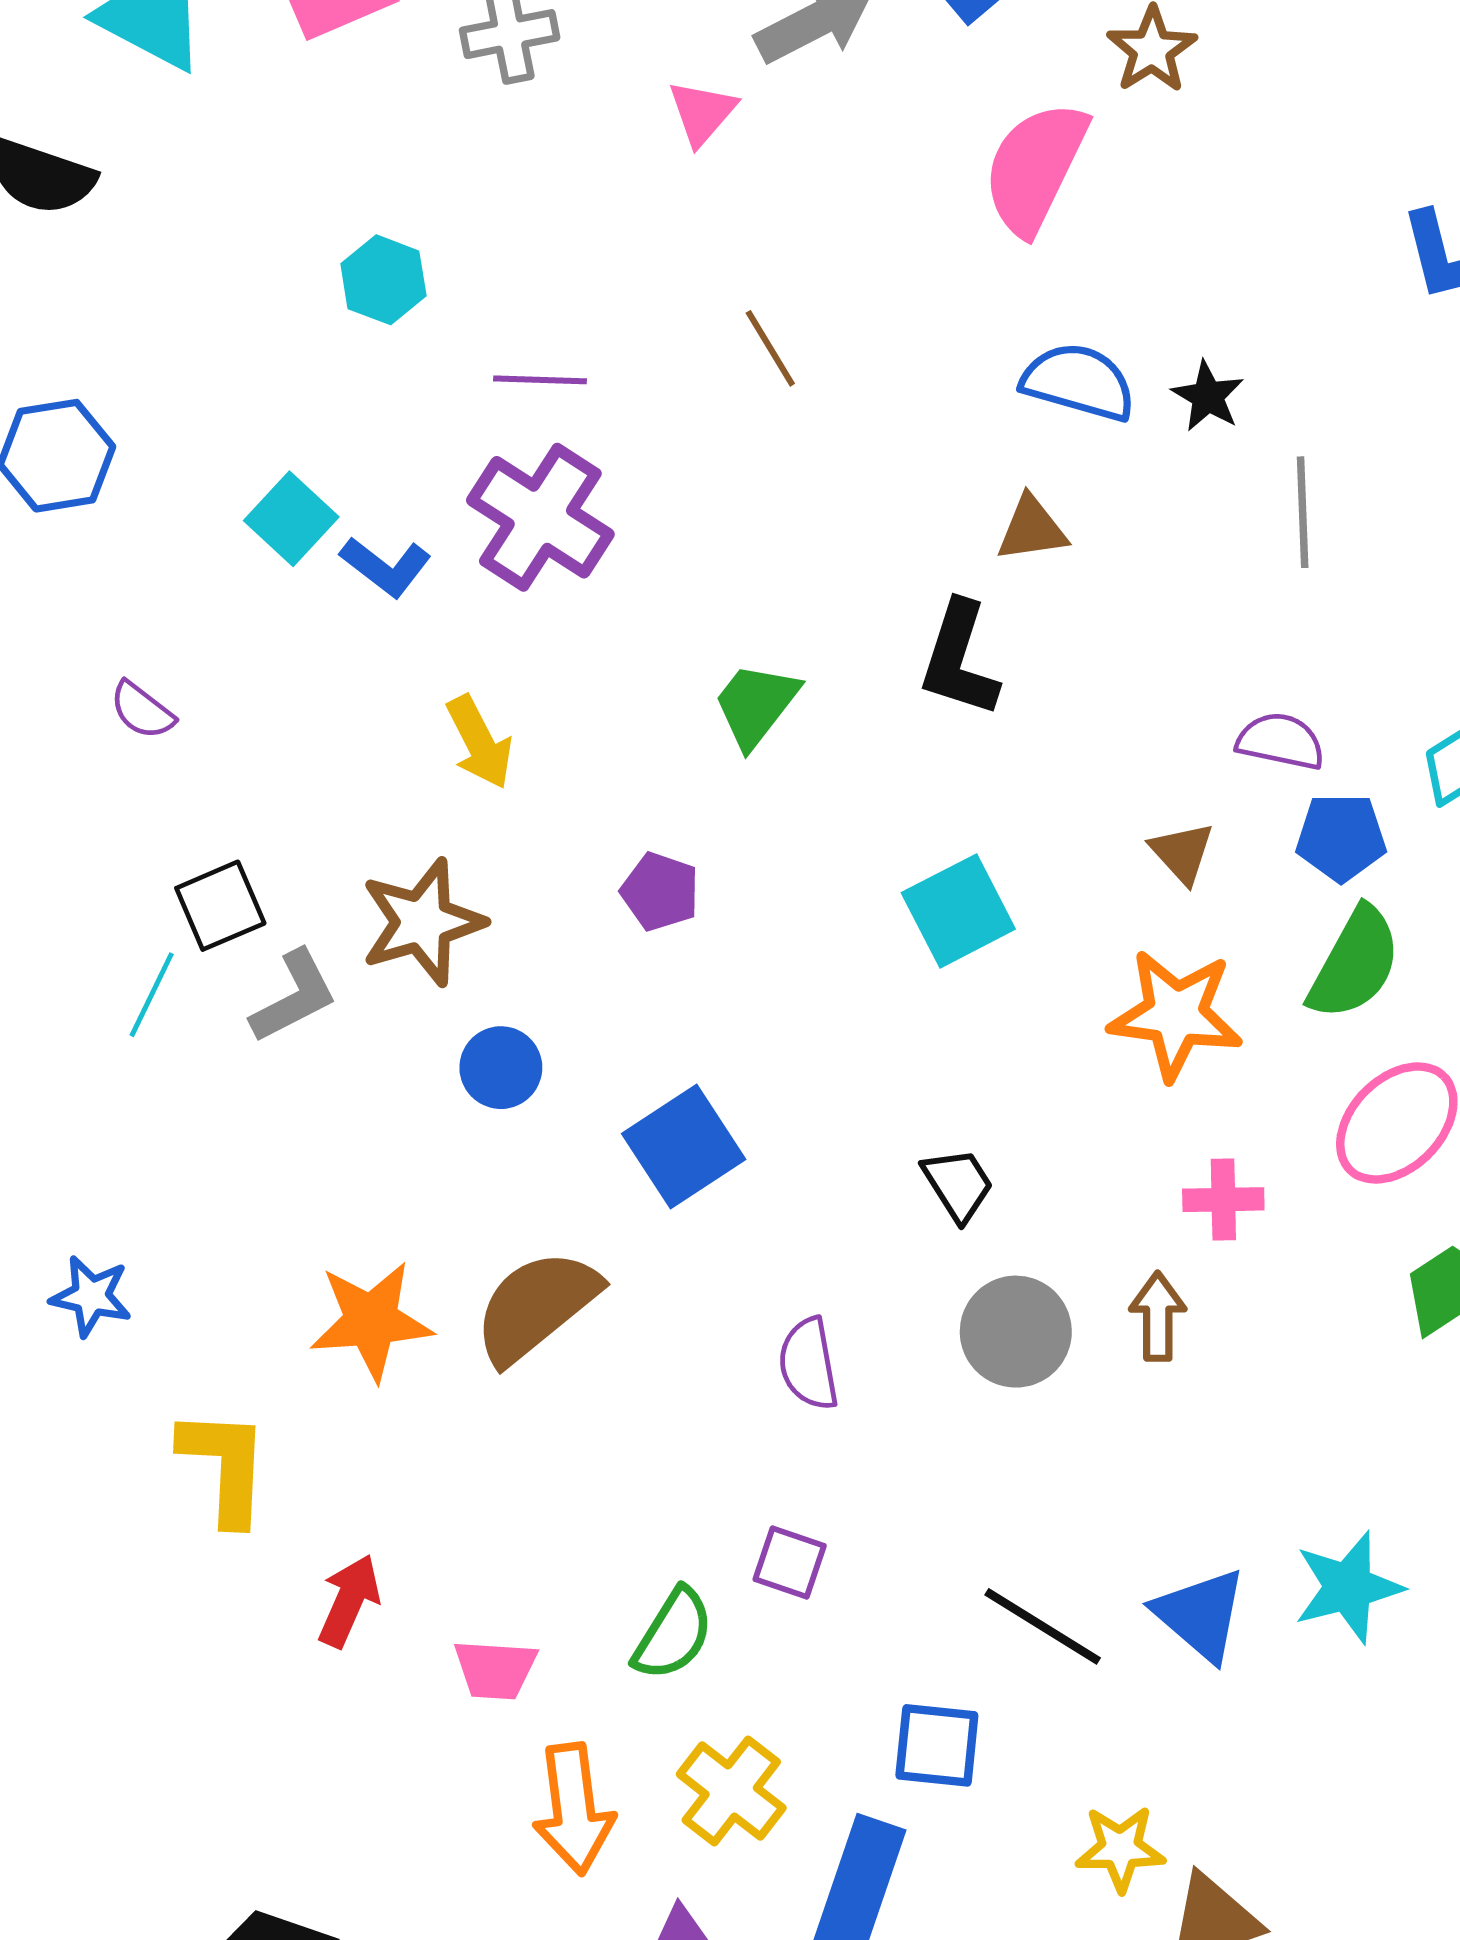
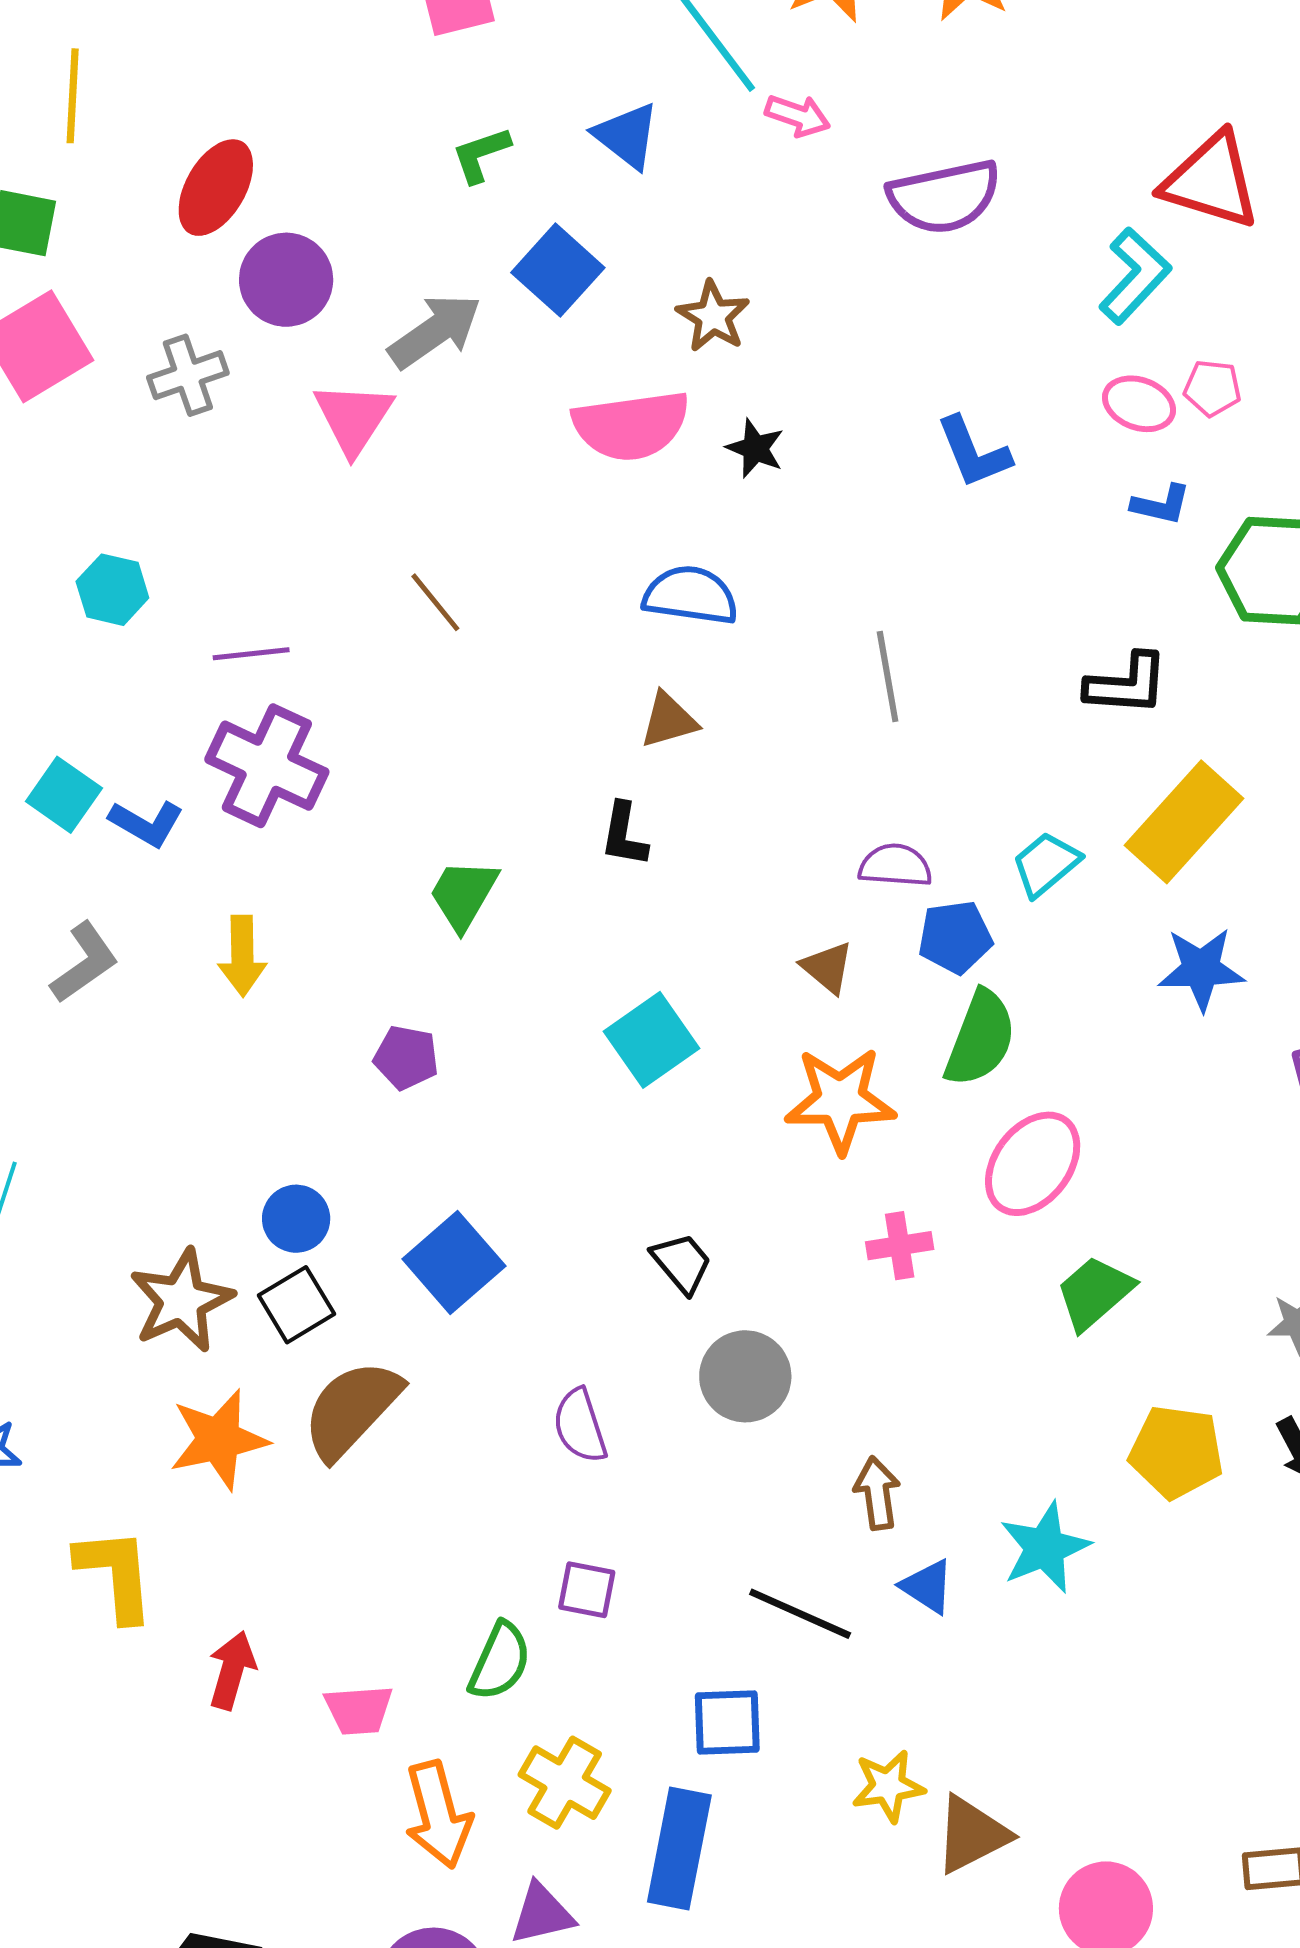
pink triangle: (702, 113) -> (354, 418), size x1.4
pink semicircle: (1035, 168) -> (631, 426), turned -116
black star: (1208, 396) -> (755, 448), moved
black L-shape: (959, 659) -> (624, 835), size x0.7
yellow arrow: (479, 742) -> (242, 956), turned 34
black square: (220, 906) -> (297, 1305), moved
brown star: (422, 922) -> (181, 1301), moved
gray L-shape: (294, 997) -> (84, 963), moved
brown arrow: (1158, 1316) -> (877, 1493), moved
blue triangle: (1200, 1615) -> (927, 1586), size x0.7

